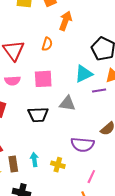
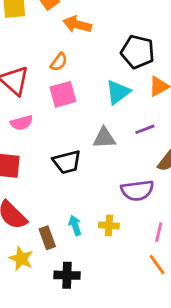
orange arrow: (65, 21) -> (77, 24), turned -84
orange semicircle: (47, 44) -> (59, 62), turned 32
pink square: (43, 79) -> (63, 94), moved
purple line: (99, 91) -> (145, 129), moved

